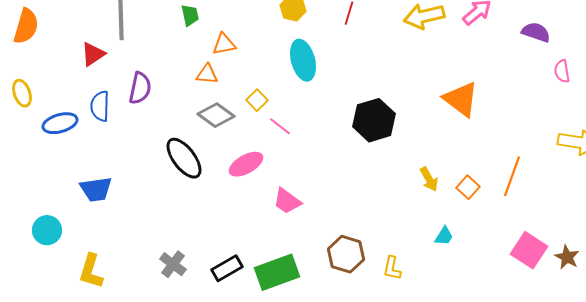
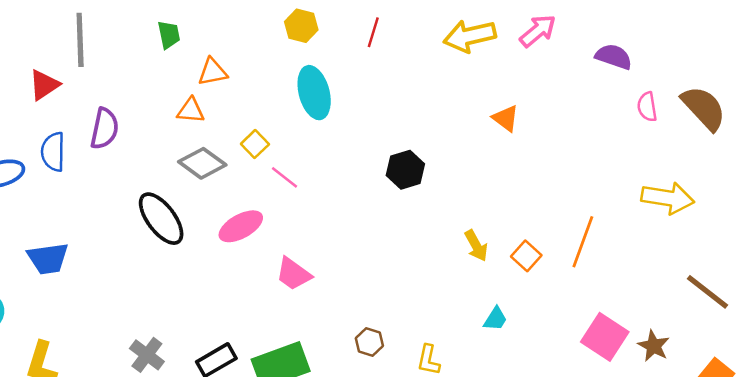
orange triangle: (461, 99) -> (506, 118), moved, size x0.6
black hexagon: (374, 120) -> (405, 170), size x0.7
brown hexagon: (346, 254) -> (369, 342), size x0.6

